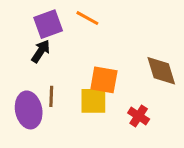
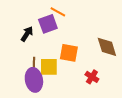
purple square: (48, 24) -> (48, 24), moved
yellow square: (93, 101) -> (49, 67), moved
purple ellipse: (29, 110) -> (34, 80), moved

